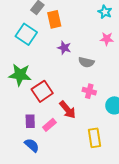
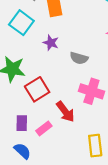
purple star: (64, 48) -> (51, 43), moved
gray semicircle: (86, 62) -> (79, 58), moved
pink cross: (89, 91) -> (91, 91), size x1.5

